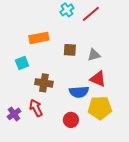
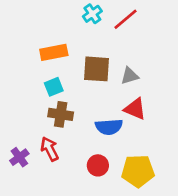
brown square: (70, 50) -> (96, 69), size x1.5
cyan square: (22, 63) -> (54, 87), moved
yellow pentagon: (100, 108) -> (138, 171), moved

